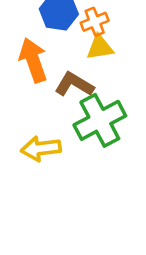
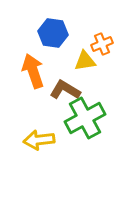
orange cross: (95, 22) -> (102, 44), moved

